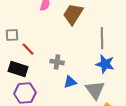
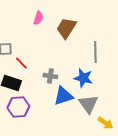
blue star: (105, 64) -> (83, 78), moved
blue triangle: (70, 82) -> (63, 96), size x1.5

